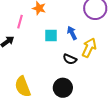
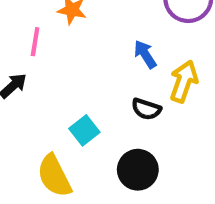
cyan square: (51, 35) -> (84, 130), moved, turned -32

